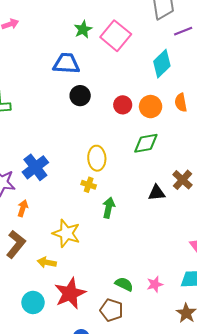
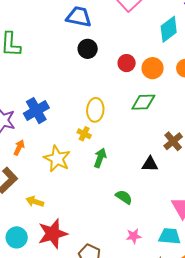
black triangle: (157, 193) -> (150, 164), moved
yellow star: (66, 233) -> (57, 159), moved
green semicircle: (124, 284) -> (124, 197), moved

